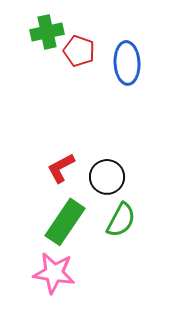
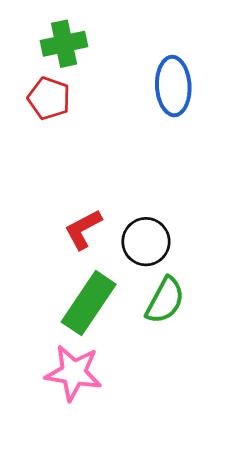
red pentagon: (79, 51) -> (49, 98), moved

